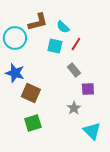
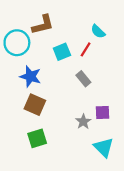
cyan semicircle: (63, 27) -> (98, 31), moved
cyan square: (55, 46) -> (62, 52), turned -35
blue star: (15, 73) -> (30, 76), moved
purple square: (88, 89) -> (102, 113), moved

